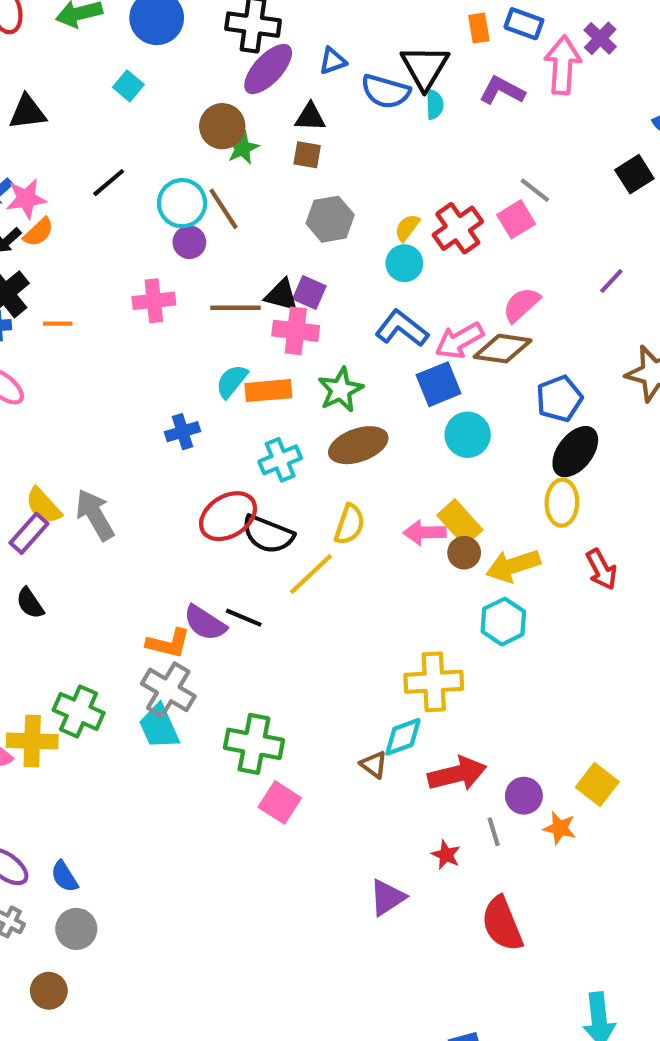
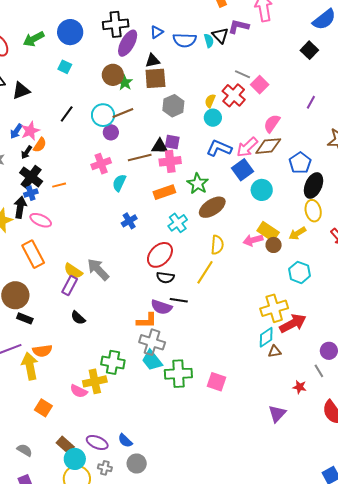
black triangle: (425, 67) -> (220, 35), moved, size x0.7
brown square: (307, 155) -> (155, 78), size x1.6
gray line: (535, 190) -> (243, 74), moved
brown line: (224, 209) -> (123, 113), turned -65
cyan semicircle: (232, 381) -> (119, 183), moved
black semicircle: (268, 534) -> (165, 277), moved, size x0.7
yellow arrow: (513, 566) -> (297, 233), moved, size x0.7
green cross: (254, 744) -> (178, 374), moved
brown triangle: (374, 765) -> (275, 351), moved, turned -32
red arrow: (457, 774) -> (293, 323), moved

